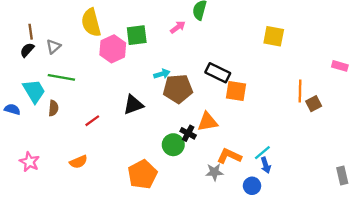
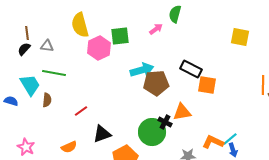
gray triangle: (53, 47) -> (47, 46), turned 48
cyan arrow: (162, 74) -> (142, 70), size x1.6
black triangle: (133, 105) -> (102, 134), moved
green circle: (173, 145) -> (152, 132), size x1.4
orange L-shape: (229, 156) -> (213, 142), moved

